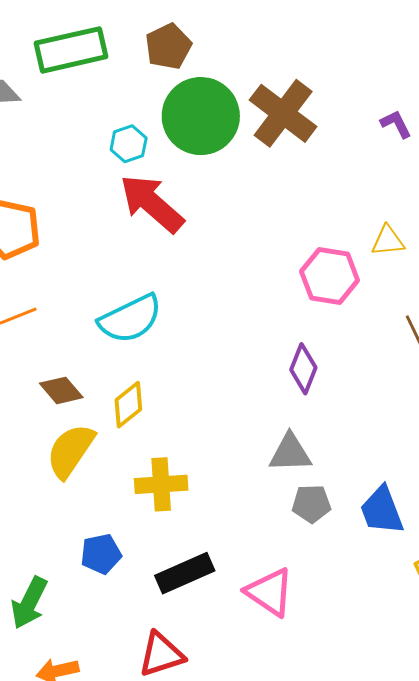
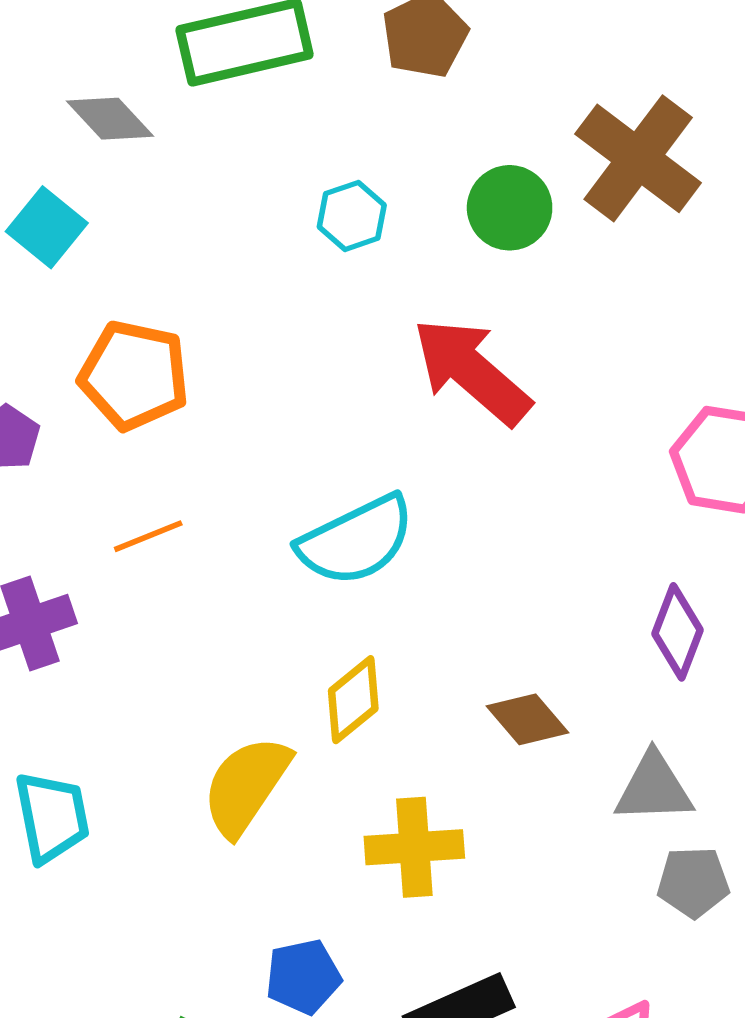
green circle: (201, 116) -> (510, 208), moved, size x0.6
red arrow: (152, 203) -> (472, 371), moved
brown diamond: (61, 390) -> (528, 719), moved

